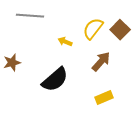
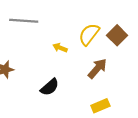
black semicircle: (55, 80) -> (50, 87), size x0.7

